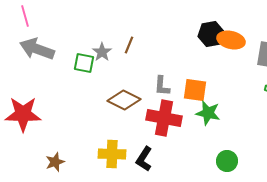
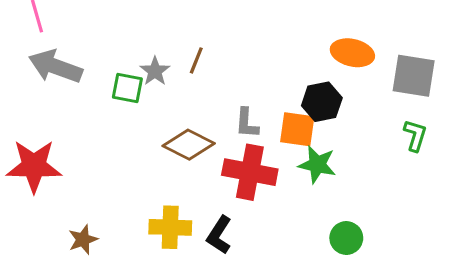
black hexagon: (211, 34) -> (322, 102), moved

